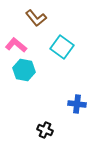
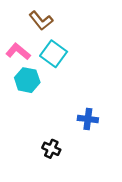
cyan square: (62, 47) -> (54, 54), moved

